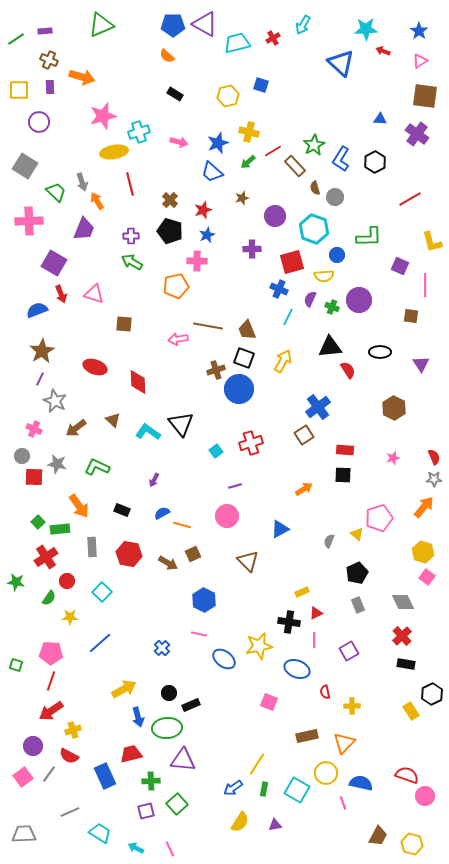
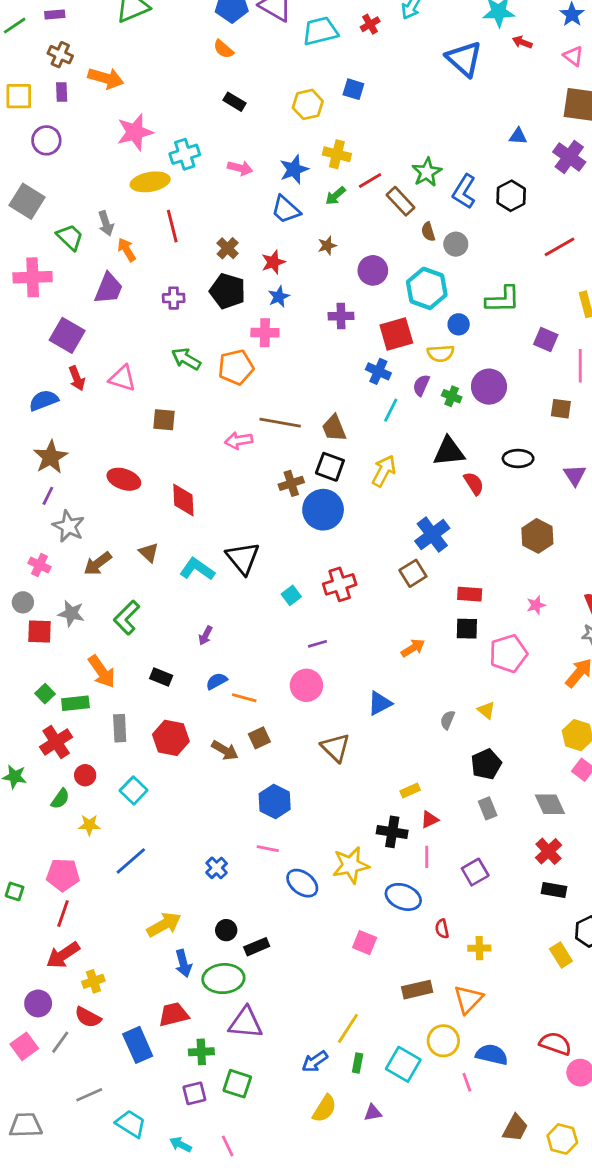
pink triangle: (420, 61) -> (573, 56), turned -49
green arrow: (132, 262) -> (186, 359), moved
green L-shape: (97, 467) -> (127, 618), turned -70
pink pentagon: (379, 518) -> (508, 654), moved
green square: (177, 804) -> (237, 1084), turned -30

